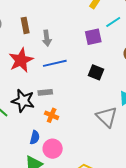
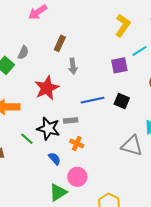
brown rectangle: (25, 25) -> (60, 43), moved, turned 35
blue line: (55, 63) -> (93, 100), moved
gray triangle: (107, 117) -> (132, 146), turned -30
blue semicircle: (35, 137) -> (54, 159), moved, turned -56

